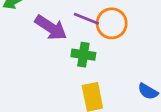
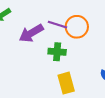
purple arrow: (51, 28) -> (31, 33), turned 120

